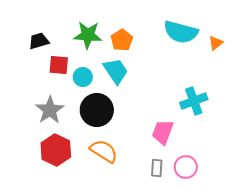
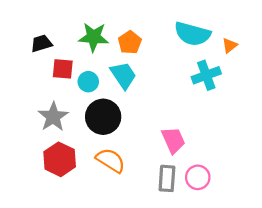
cyan cross: (194, 101) -> (206, 75), moved
pink trapezoid: (163, 132) -> (173, 140), turned 136
gray rectangle: (157, 168) -> (167, 178), size x1.4

